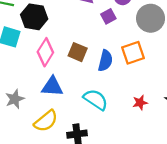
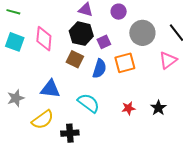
purple square: (108, 16) -> (104, 42), moved
black hexagon: (34, 17) -> (81, 34), moved
pink diamond: (45, 52) -> (44, 39), moved, turned -30

